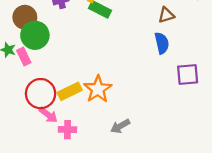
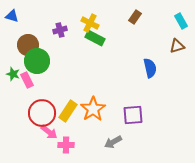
brown triangle: (166, 15) -> (177, 46), moved
purple square: (188, 75) -> (133, 115), moved
yellow rectangle: (70, 91) -> (68, 111), turned -30

